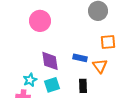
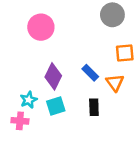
blue rectangle: (80, 58) -> (90, 73), turned 32
purple diamond: (50, 61) -> (53, 76), turned 35

